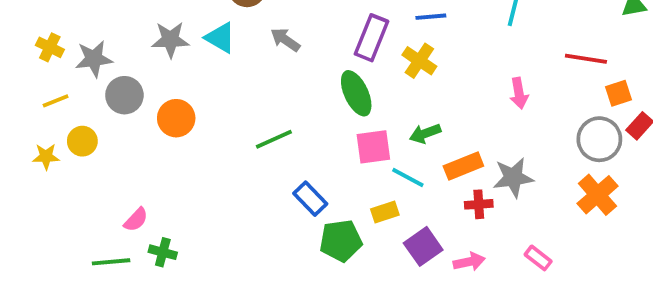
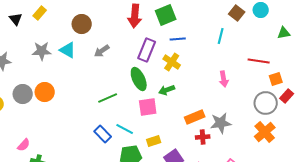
gray arrow: (285, 40) -> (102, 51), turned -70
gray circle: (124, 95) -> (23, 94), moved
green arrow: (425, 133) -> (167, 90), moved
green line: (274, 139) -> (108, 98), moved
cyan line: (408, 178) -> (125, 129), moved
blue rectangle: (310, 199) -> (103, 134), moved

